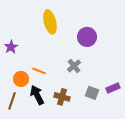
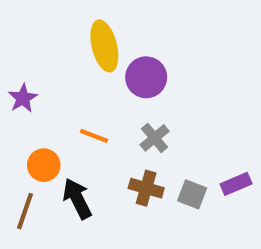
purple circle: (87, 37) -> (146, 77), moved
orange line: (39, 71) -> (94, 136), moved
brown cross: (62, 97) -> (146, 188), moved

